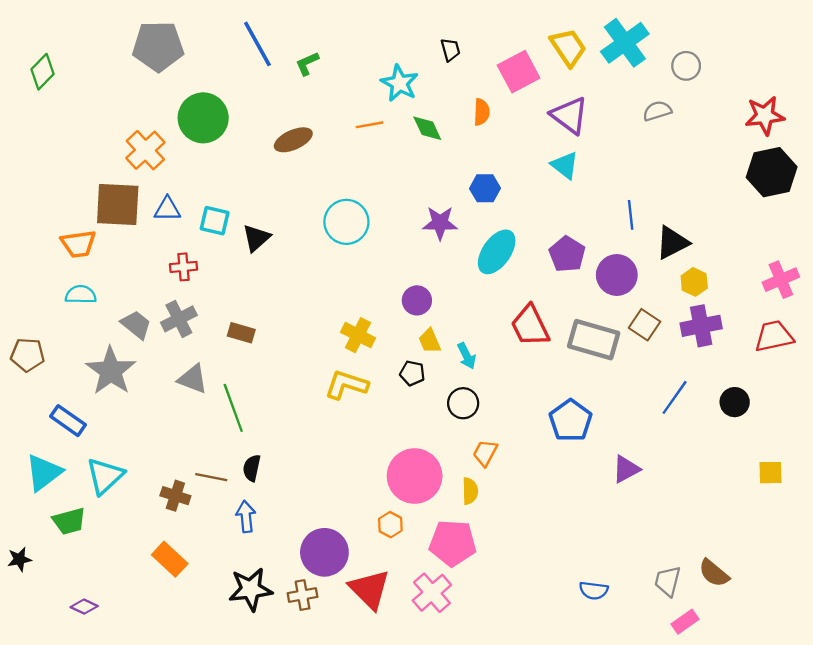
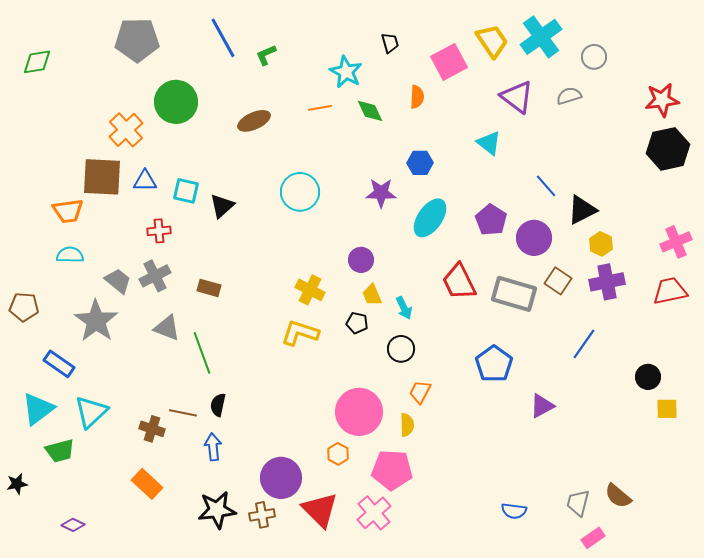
green diamond: (43, 72) -> (37, 62), turned 36
purple triangle: (569, 116) -> (517, 97), moved
blue line: (631, 215) -> (546, 186), turned -35
black circle: (735, 402) -> (648, 377), moved

